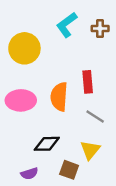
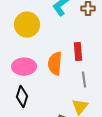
gray line: (95, 117) -> (84, 80), turned 49
black diamond: (47, 144) -> (22, 97), moved, turned -70

